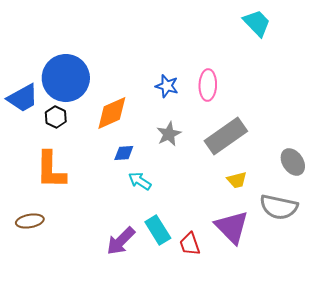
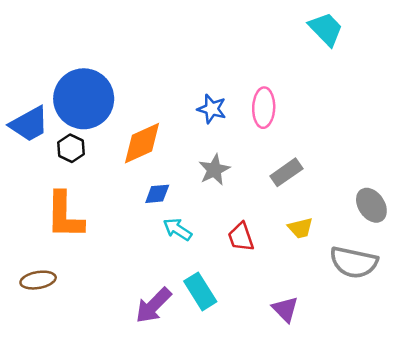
gray rectangle: (226, 136) -> (286, 172), size x0.6
purple triangle: (232, 227) -> (285, 309), moved, size x0.6
red trapezoid: (190, 244) -> (241, 237), moved

